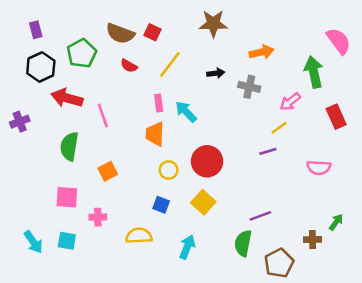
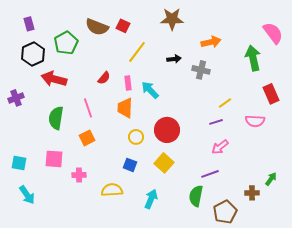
red semicircle: (129, 66) -> (104, 78), moved, turned -80
pink arrow: (290, 102) -> (220, 147), moved
pink line: (103, 115) -> (88, 108), moved
pink semicircle: (319, 168) -> (255, 121), moved
cyan square: (67, 241) -> (19, 163), moved

